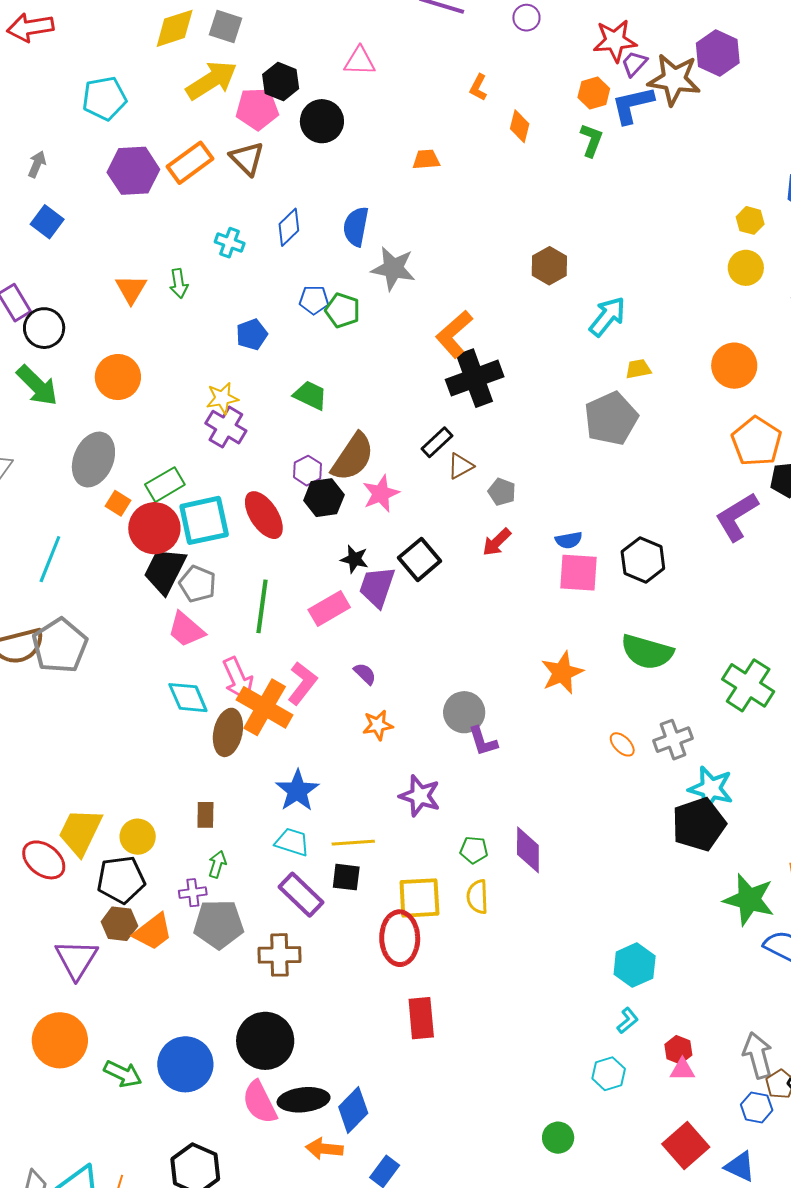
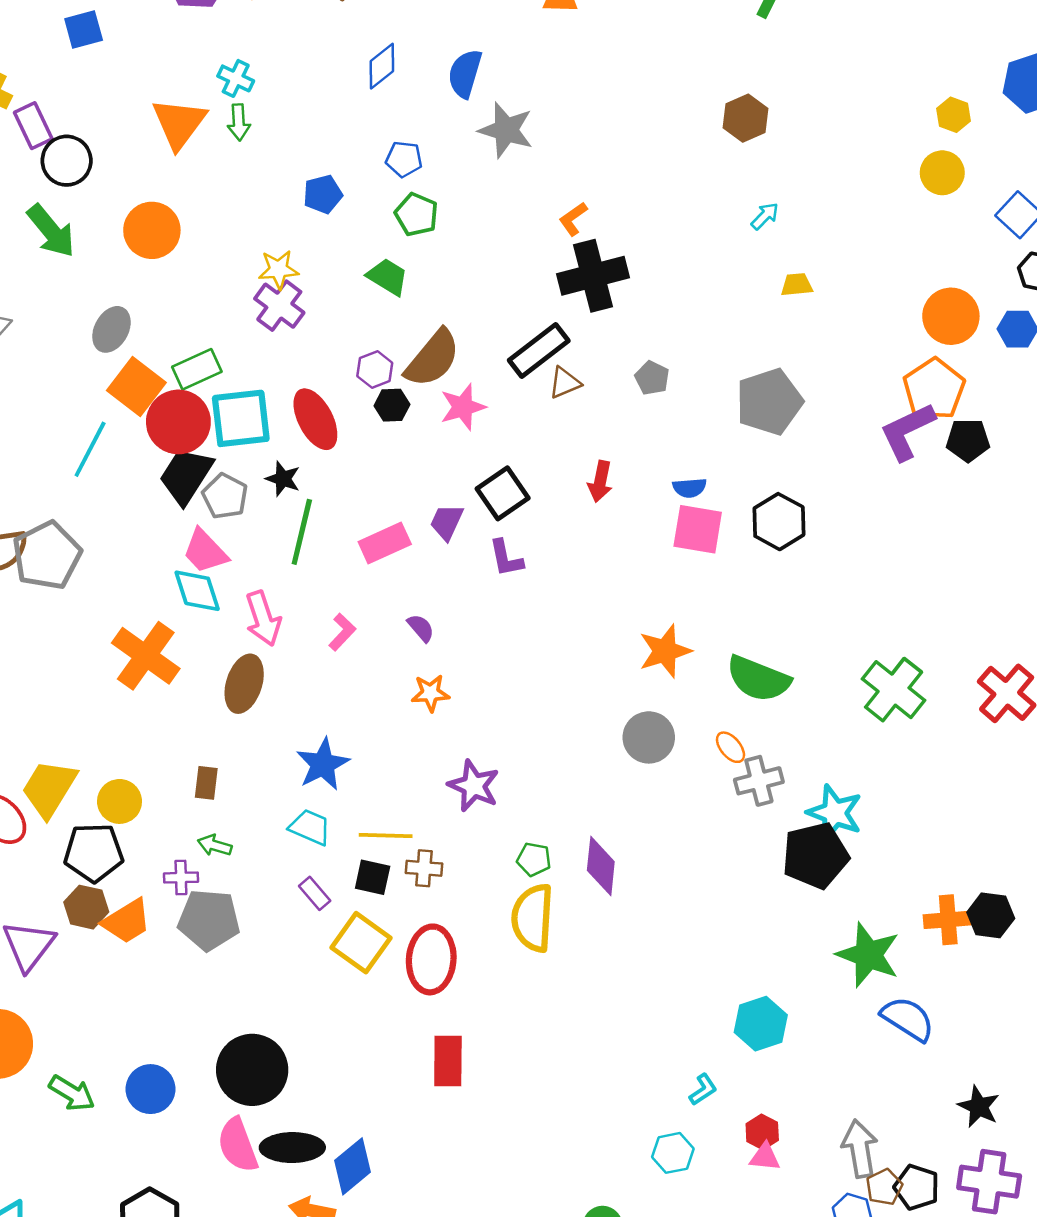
blue square: (47, 222) -> (84, 29), turned 32
cyan cross: (230, 243) -> (236, 78), moved
brown hexagon: (549, 266) -> (746, 118), moved
orange triangle: (131, 289) -> (179, 123), size x1.4
green pentagon: (343, 310) -> (416, 215), moved
cyan arrow: (607, 317) -> (765, 216), size x0.6
orange L-shape: (454, 334) -> (573, 219), size x0.6
orange circle: (734, 366) -> (951, 316), moved
gray pentagon: (611, 419) -> (769, 402), moved
black rectangle: (437, 442) -> (539, 351), size x1.5
gray ellipse: (93, 459) -> (111, 329), size x0.7
gray pentagon: (502, 492) -> (652, 378), moved
black hexagon: (324, 498) -> (392, 405), size x0.7
orange square: (118, 503) -> (136, 386), size x1.8
purple L-shape: (737, 517) -> (907, 431), moved
red arrow: (497, 542) -> (600, 481), turned -40
cyan line: (50, 559) -> (90, 449), moved
black star: (354, 559) -> (283, 479), moved
purple trapezoid: (377, 587) -> (447, 522), size x0.7
green semicircle: (647, 652) -> (758, 679), moved
pink L-shape: (302, 683) -> (342, 632), size x0.7
cyan diamond: (188, 698) -> (197, 591), moved
orange cross: (265, 707) -> (146, 656), moved
gray circle: (464, 712) -> (649, 737), moved
gray cross: (673, 740) -> (759, 781), moved
purple L-shape: (483, 741) -> (506, 558), moved
green arrow: (217, 864) -> (215, 845), turned -96
purple rectangle: (301, 895) -> (315, 893), size x0.6
yellow semicircle: (477, 897) -> (533, 918), size x1.6
yellow square: (419, 898) -> (361, 943), moved, turned 33
brown cross: (279, 955) -> (424, 868), moved, size x0.7
cyan hexagon: (635, 965) -> (761, 1024), moved
blue circle: (185, 1064) -> (151, 1089), size x0.7

